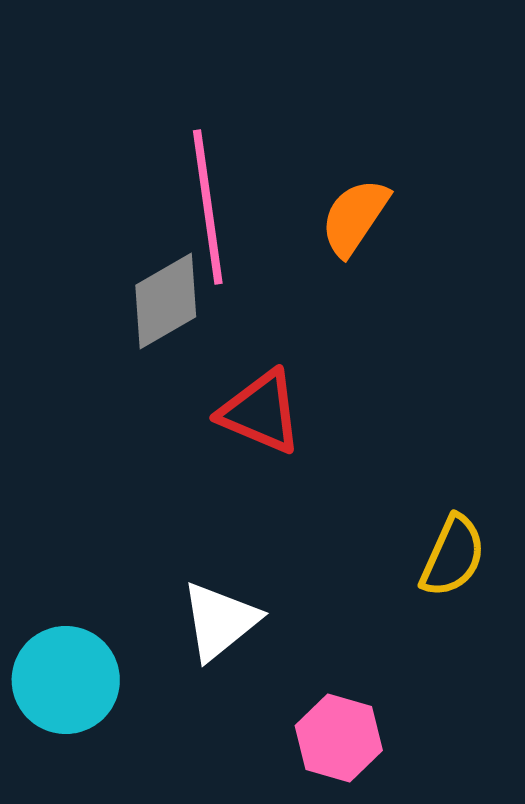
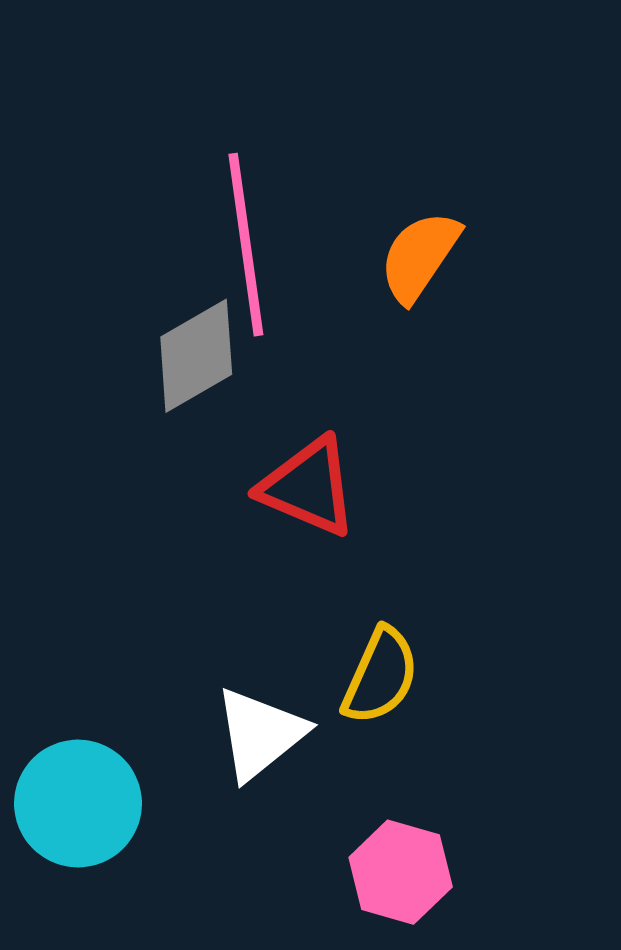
yellow semicircle: (453, 556) -> (381, 676), moved

